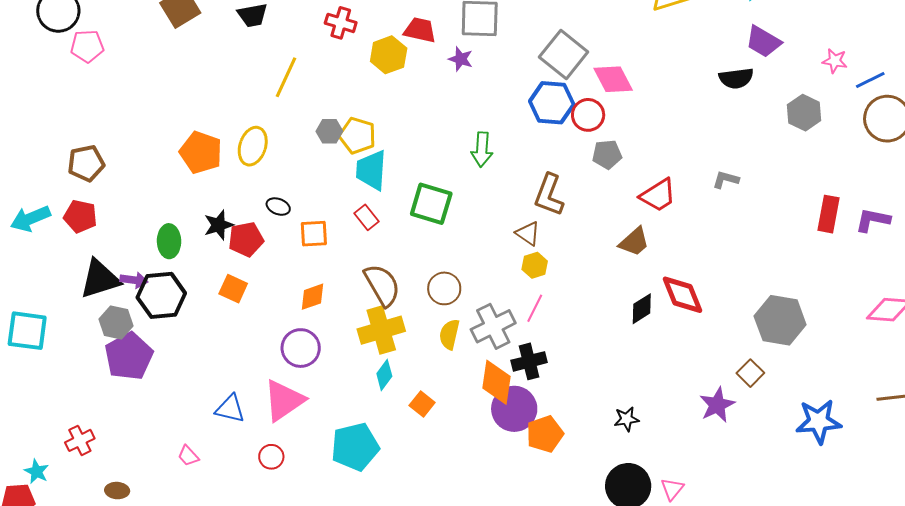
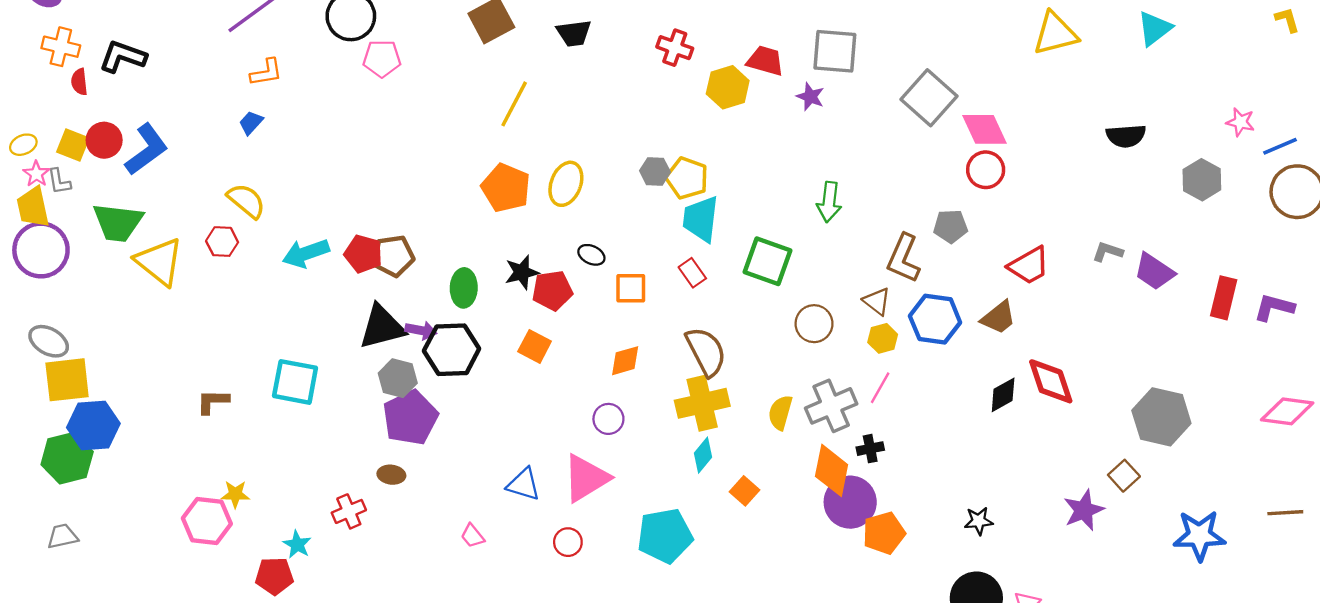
purple trapezoid: (763, 42) -> (1154, 272), moved
yellow line: (286, 77) -> (514, 104), moved
blue hexagon: (552, 103) -> (935, 319), moved
red circle: (588, 115) -> (986, 170), moved
gray pentagon: (607, 154) -> (951, 226), moved
brown pentagon: (86, 163) -> (393, 256), moved
brown circle: (444, 288) -> (814, 324), moved
purple circle: (301, 348) -> (608, 419), size x0.7
black cross: (529, 361) -> (870, 449), size x0.7
brown ellipse: (117, 491) -> (391, 475), moved

